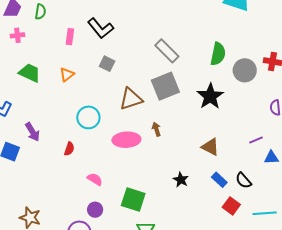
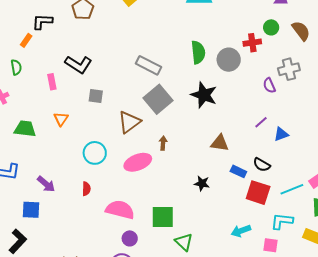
brown arrow: (156, 129) -> (163, 143), turned 40
pink semicircle: (95, 179) -> (120, 210), size x1.8
red square: (231, 206) -> (258, 193), size x1.4

